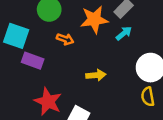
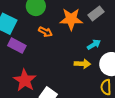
cyan arrow: (124, 33) -> (94, 45), moved
yellow arrow: (96, 75) -> (82, 64), moved

